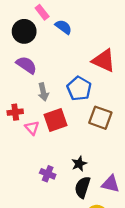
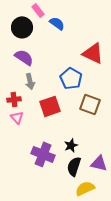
gray arrow: (43, 92) -> (30, 81), moved
pink triangle: (32, 128) -> (17, 117), moved
purple cross: (48, 174) -> (43, 154), size x1.6

